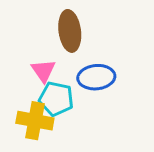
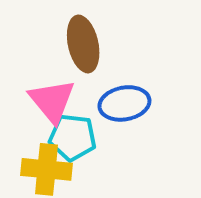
pink triangle: (43, 71) -> (52, 101), size x1.4

